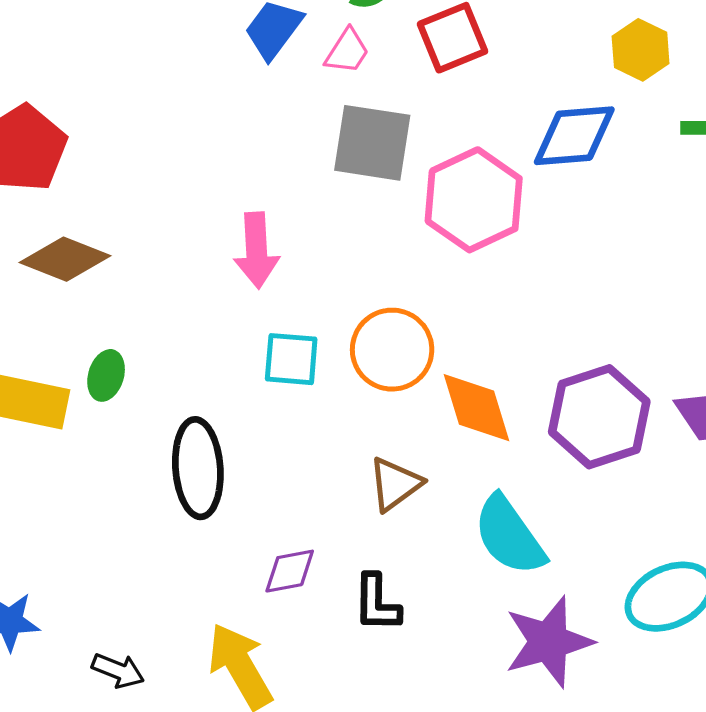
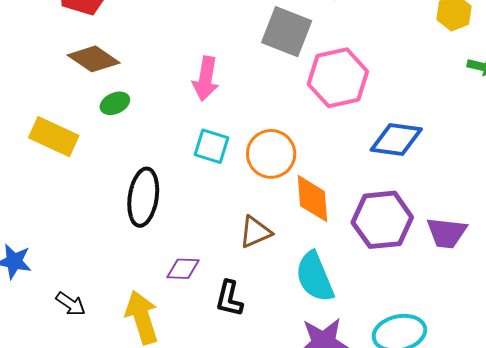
blue diamond: (574, 136) -> (396, 140), moved
green ellipse: (106, 375) -> (115, 103), moved, turned 36

